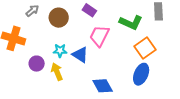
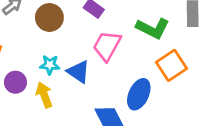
blue ellipse: (141, 74) -> (139, 94), moved

